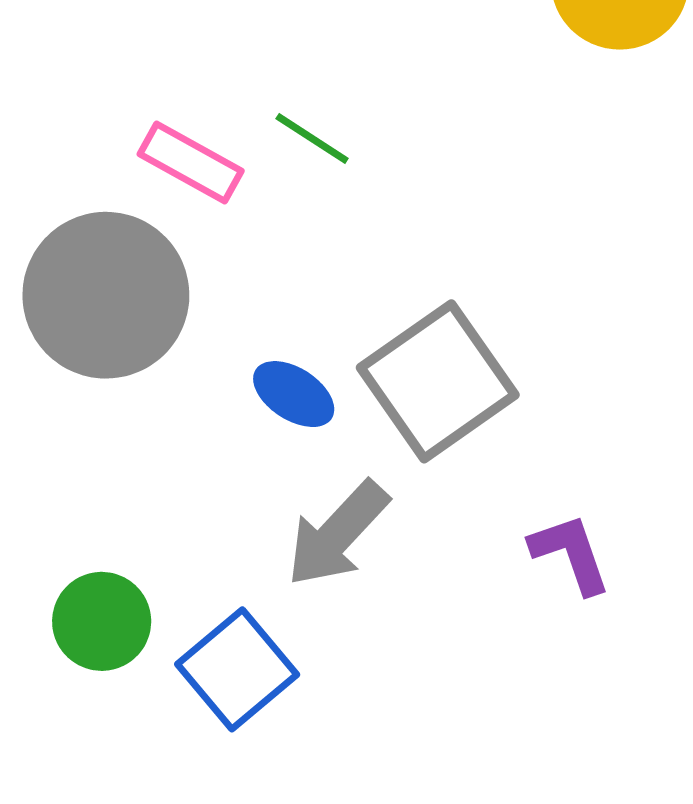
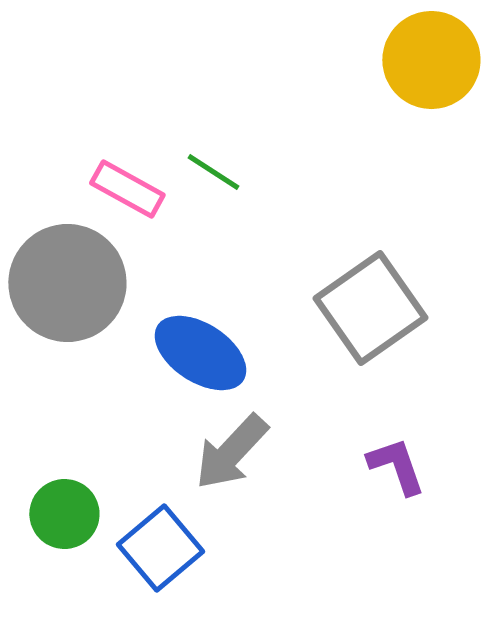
gray square: (438, 381) -> (370, 308), moved
blue ellipse: (294, 394) -> (200, 353), size x1.6

